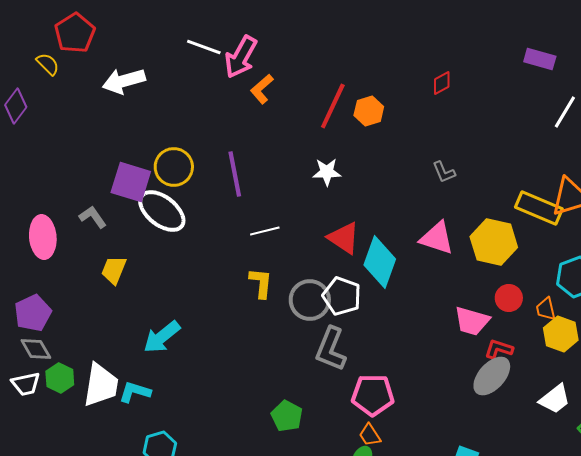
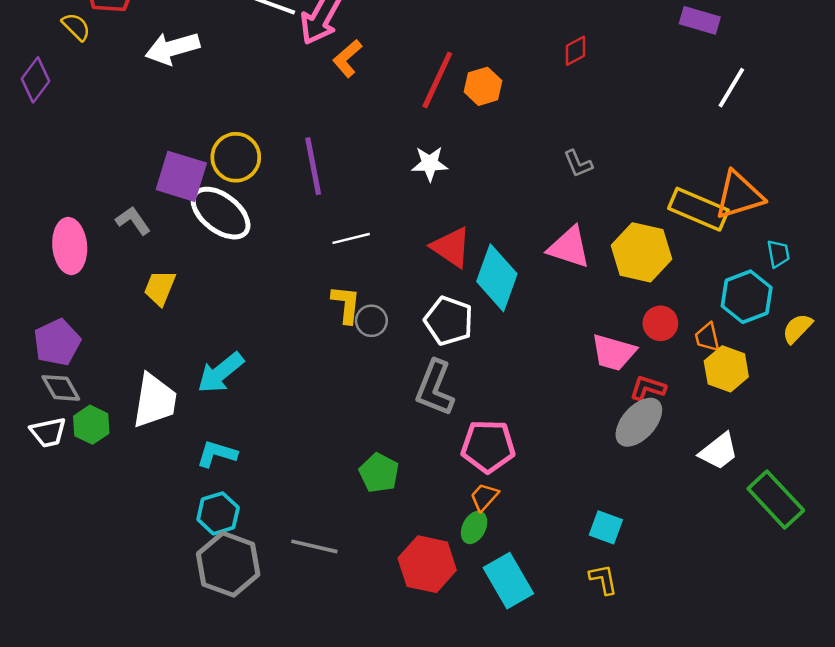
gray circle: (310, 300) -> (371, 321), moved, size x0.6
white trapezoid: (101, 385) -> (155, 401), moved
cyan L-shape: (135, 392) -> (217, 454), moved
orange trapezoid: (370, 435) -> (484, 497), turned 75

